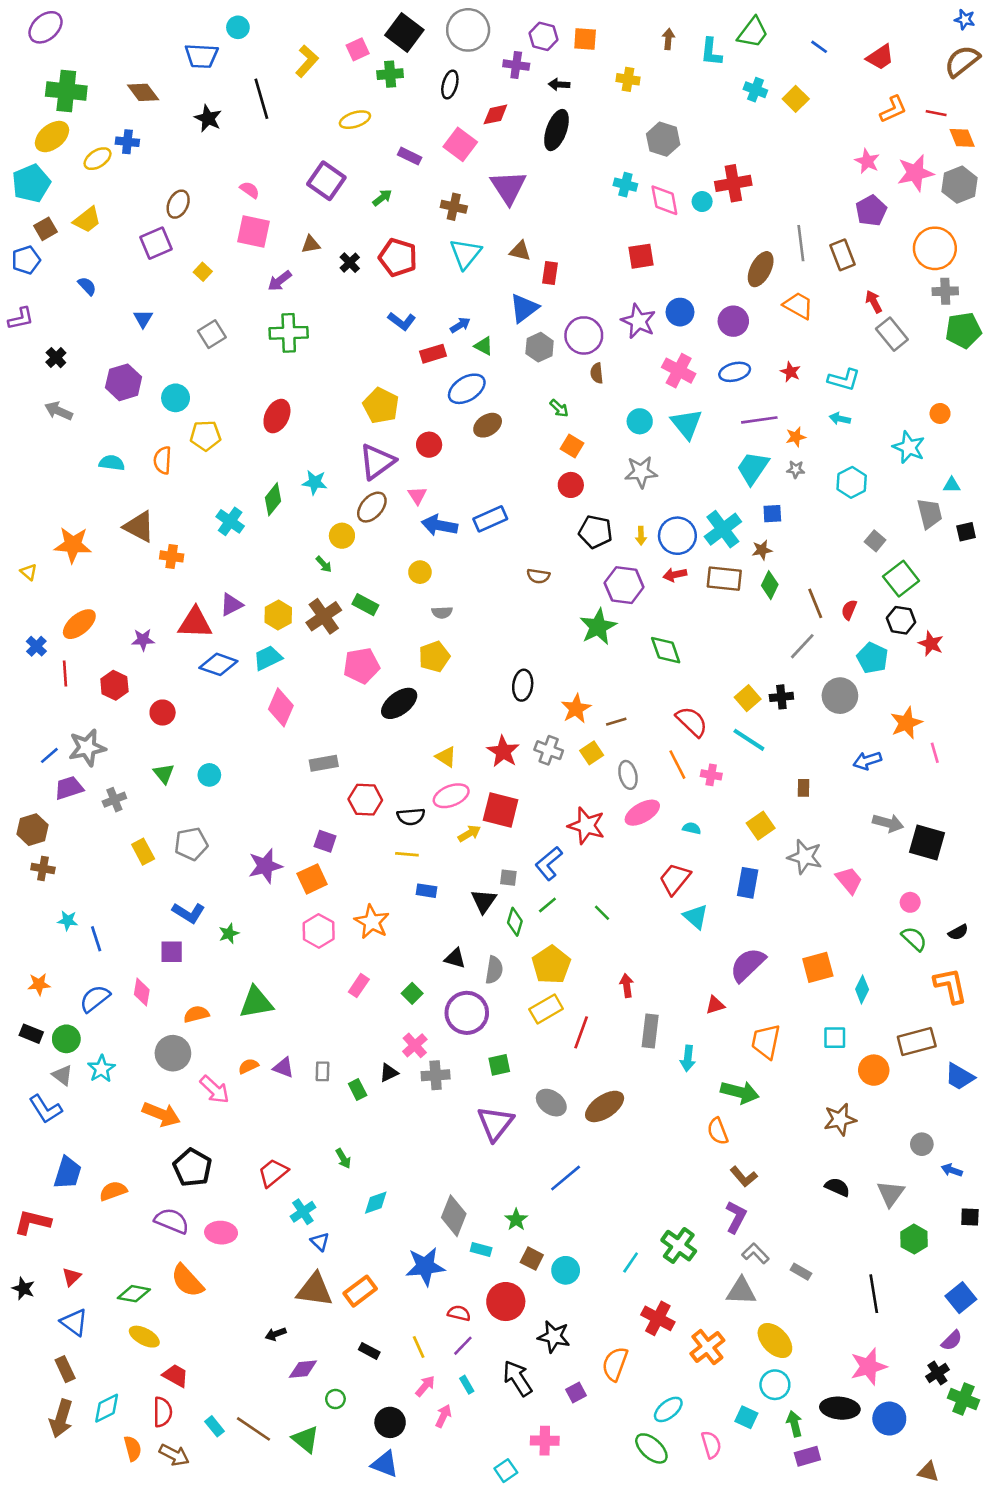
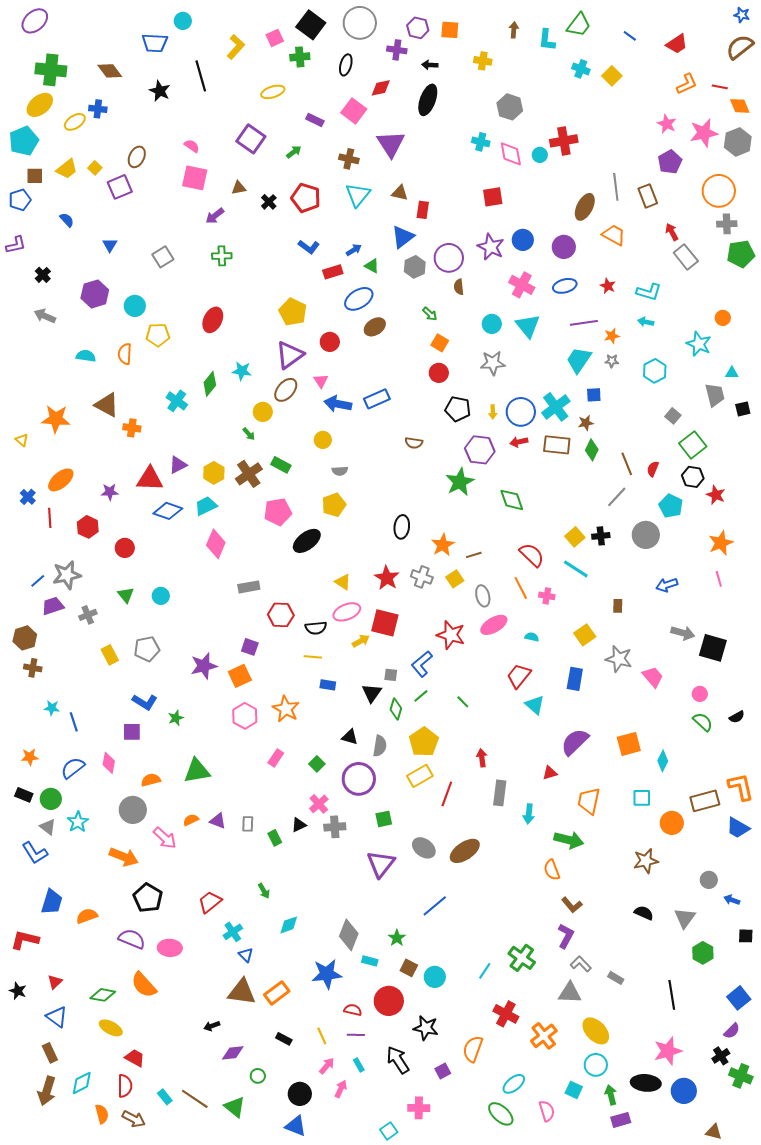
brown square: (46, 229) -> (35, 176), turned 30
yellow square: (203, 272) -> (95, 168), moved
green cross: (289, 333) -> (222, 256), size x0.7
orange star: (906, 723) -> (721, 543), moved
orange L-shape: (950, 986) -> (741, 787), moved
purple line: (463, 1346) -> (356, 1035), turned 48

